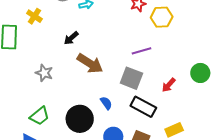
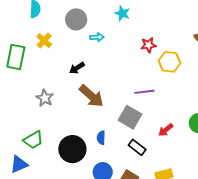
blue semicircle: (106, 103) -> (101, 138), turned -152
black rectangle: (143, 107) -> (137, 147), size x0.7

